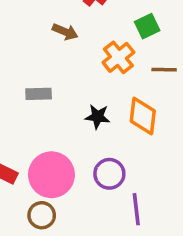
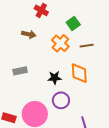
purple circle: (109, 174) -> (61, 100), moved

